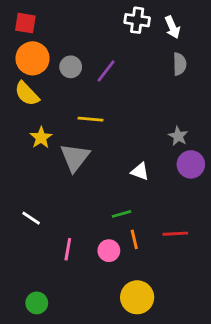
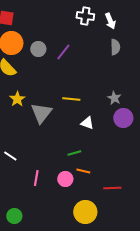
yellow line: (90, 119) -> (71, 99), moved
red line: (175, 234) -> (112, 188), moved
orange line: (134, 239) -> (83, 171), turned -64

